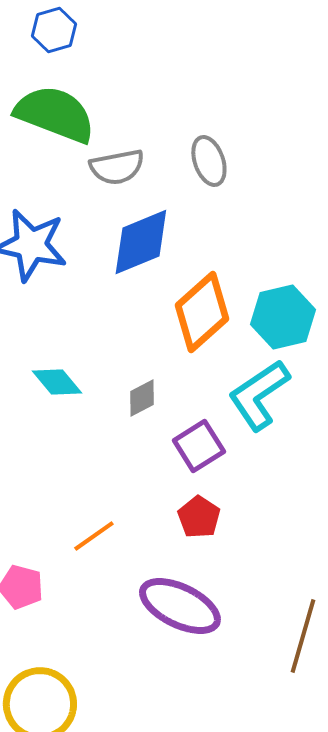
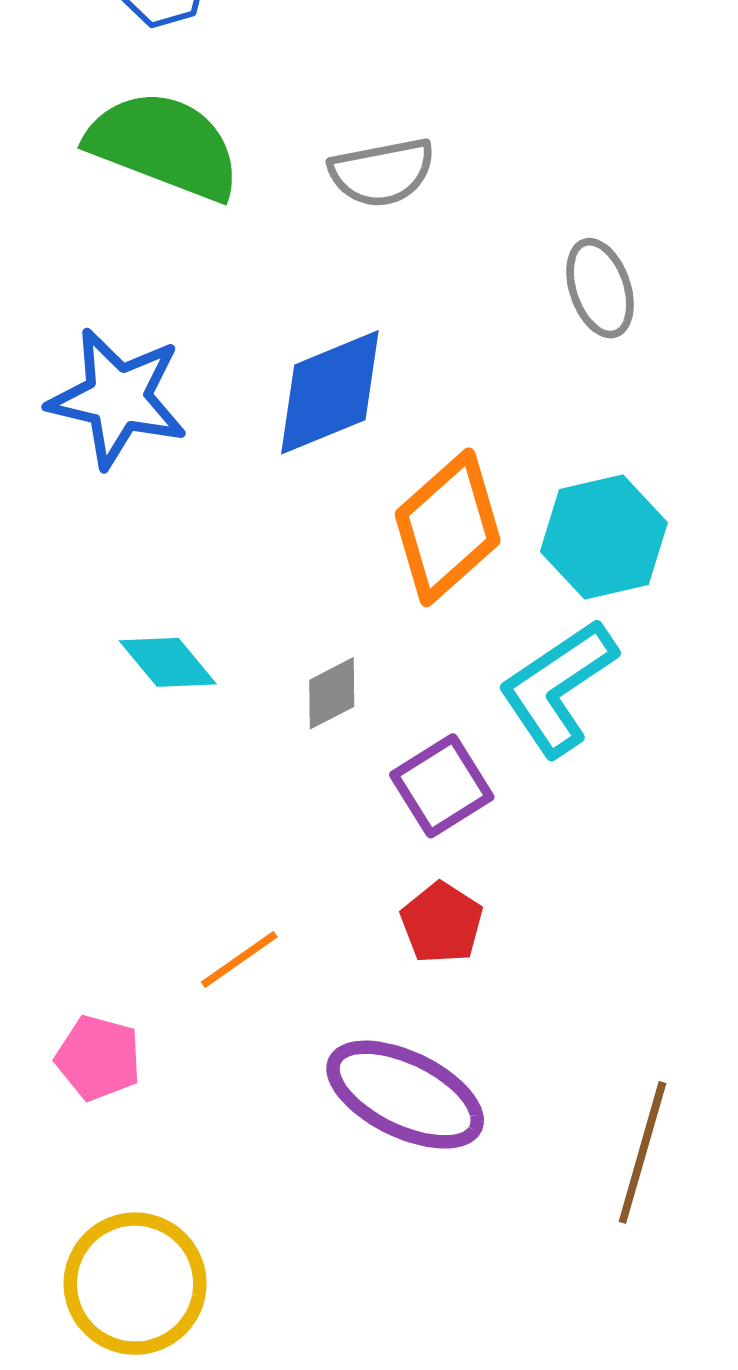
gray ellipse: (209, 161) -> (600, 288), moved
gray semicircle: (117, 167) -> (382, 172), moved

